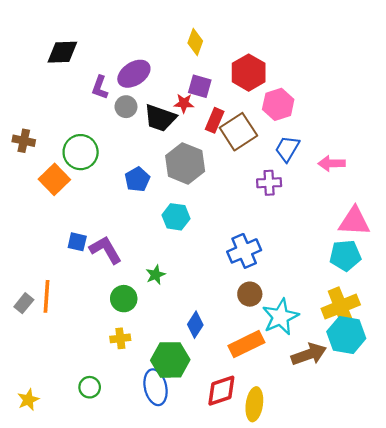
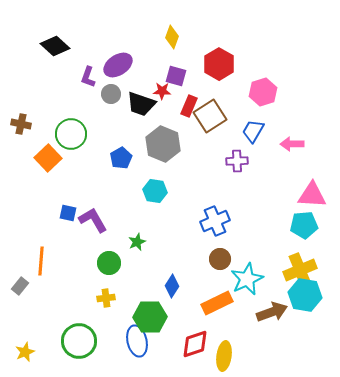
black diamond: (62, 52) -> (55, 46), turned 44
pink hexagon: (278, 104) -> (263, 92), moved
gray rectangle: (24, 303) -> (20, 286), moved
green circle: (90, 387) -> (79, 341), size x1.8

